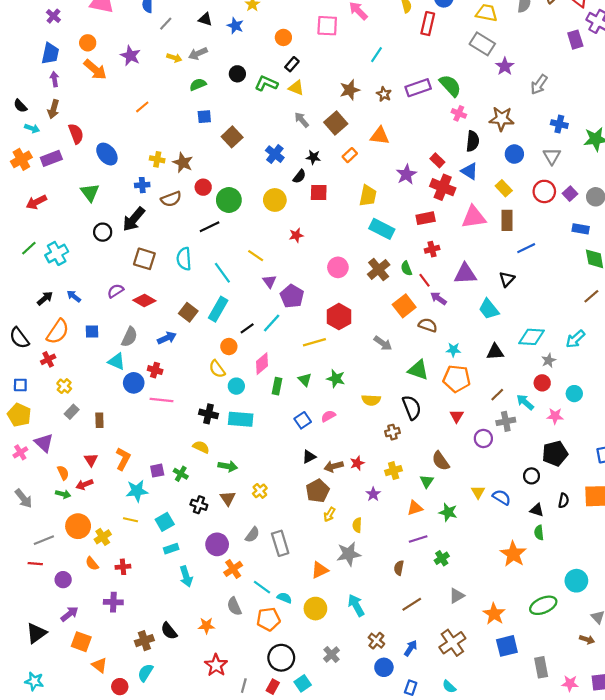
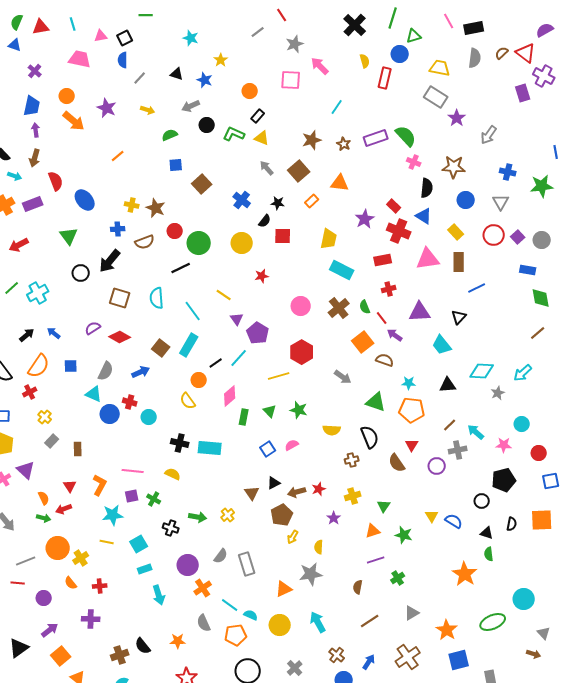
gray arrow: (198, 53) -> (191, 106), moved
red circle: (542, 383) -> (539, 453), moved
cyan circle: (236, 386) -> (149, 417), moved
pink line: (161, 400) -> (133, 471), moved
brown semicircle: (441, 461) -> (397, 463), moved
green arrow: (228, 466) -> (198, 517), moved
brown triangle: (228, 498) -> (252, 493), moved
orange square: (81, 642) -> (61, 656), turned 30

